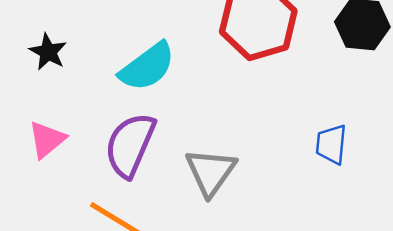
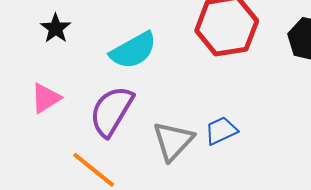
blue trapezoid: (331, 144) -> (221, 131), moved, turned 52

